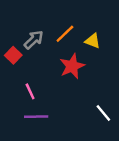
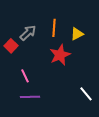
orange line: (65, 34) -> (54, 28), turned -42
yellow triangle: (93, 41) -> (77, 34), turned -48

